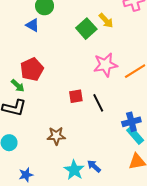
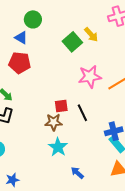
red pentagon: (32, 69) -> (20, 63), moved, turned 30
brown star: (56, 136) -> (54, 122), moved
cyan star: (74, 170) -> (58, 147), moved

